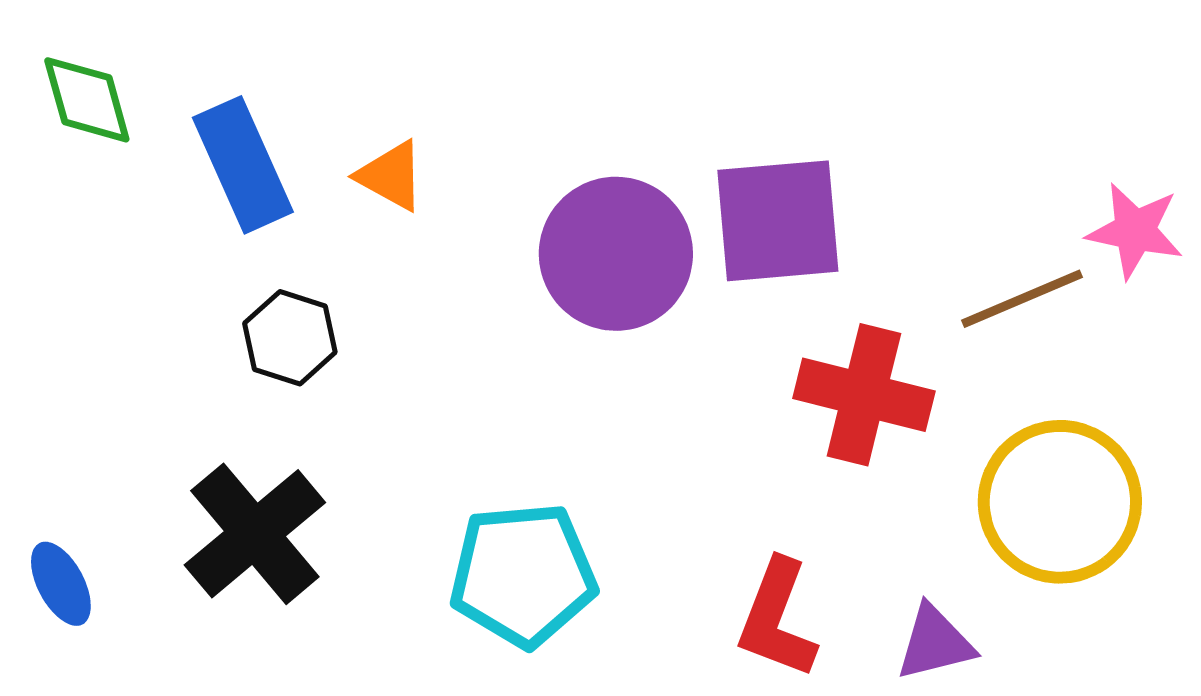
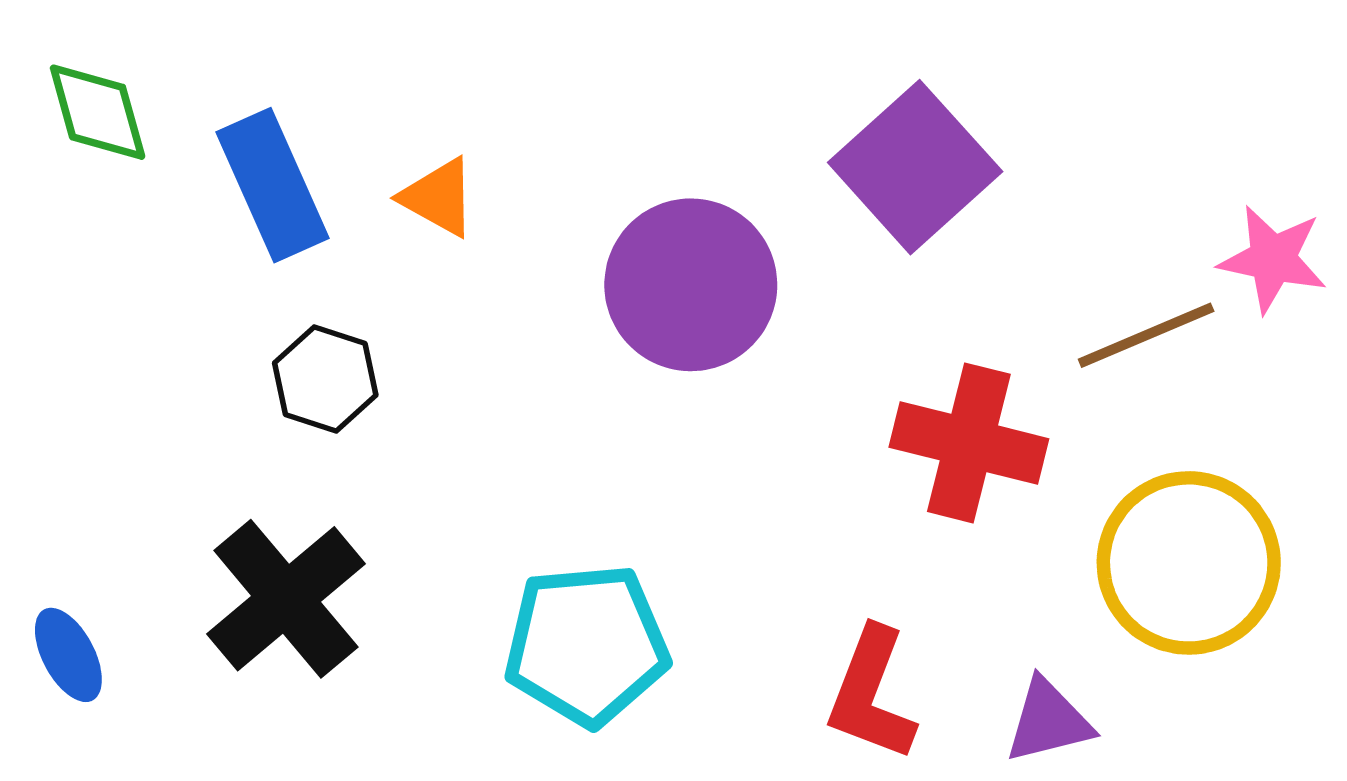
purple square: (778, 221) -> (915, 167), moved, turned -37

